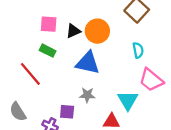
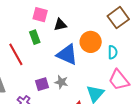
orange circle: (97, 31) -> (91, 42), moved
green rectangle: (48, 51) -> (35, 37), turned 32
purple square: (67, 112) -> (42, 84), moved, turned -32

